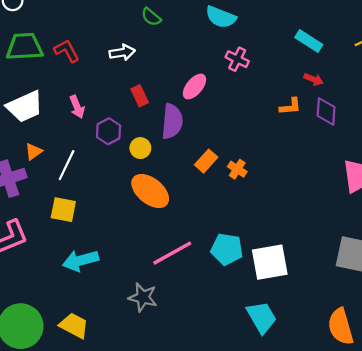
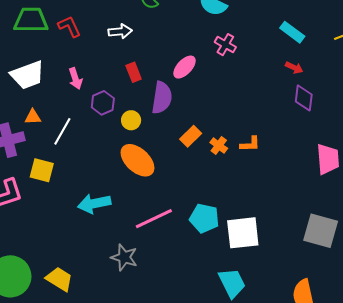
orange L-shape: (290, 106) -> (250, 144), moved
orange triangle: (34, 152) -> (33, 117), turned 30
yellow square: (63, 210) -> (42, 170), moved
cyan arrow: (80, 261) -> (94, 204), moved

